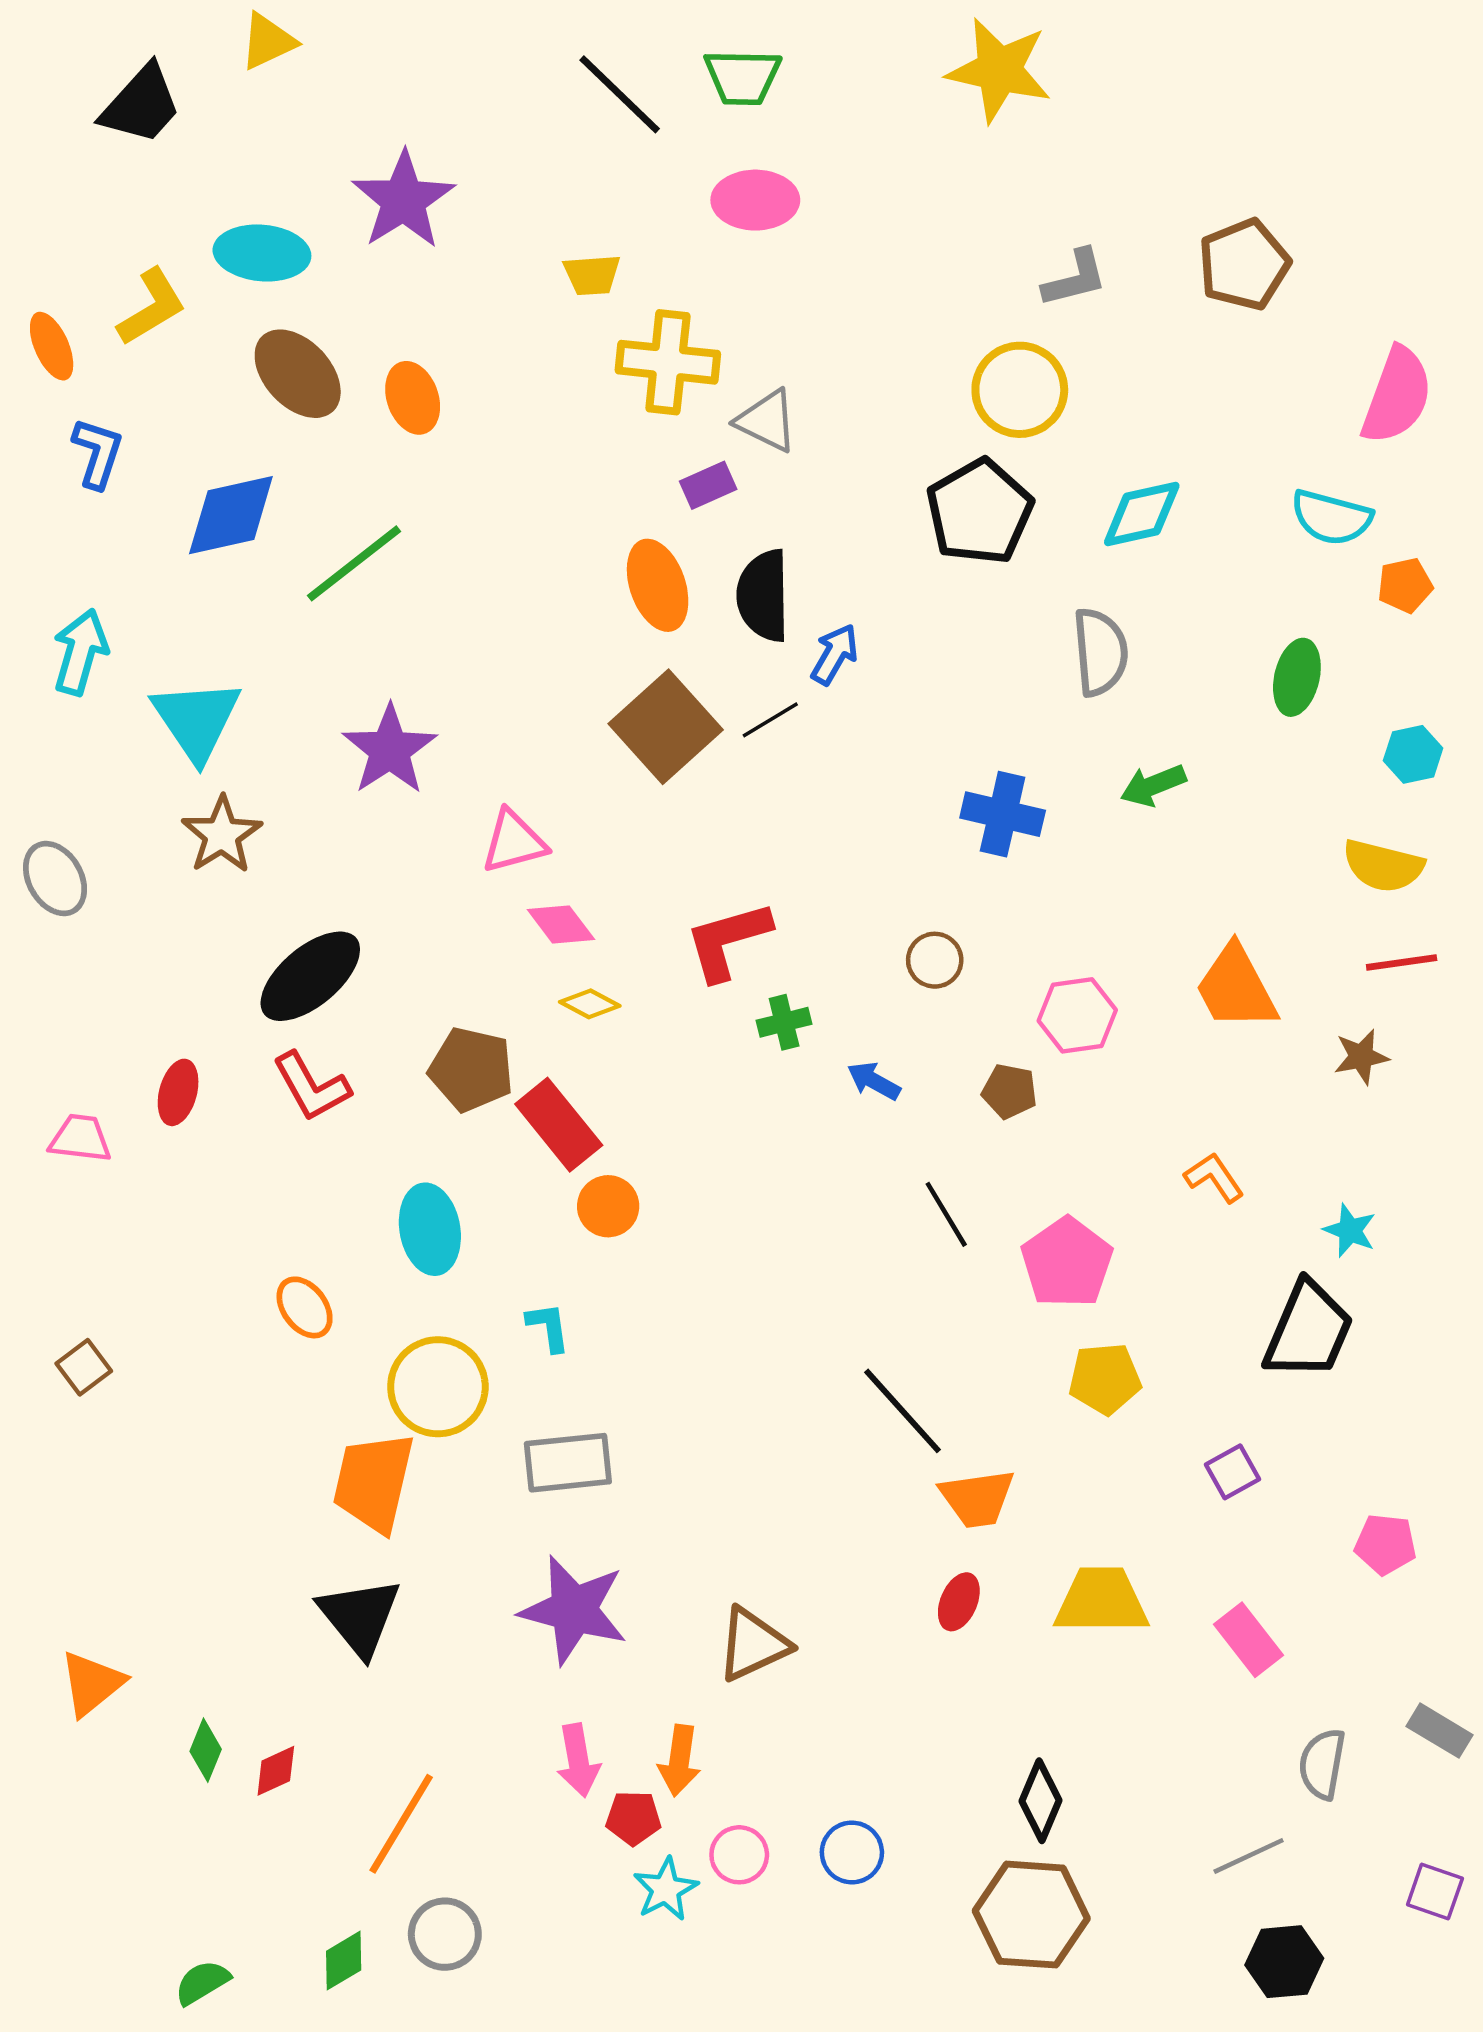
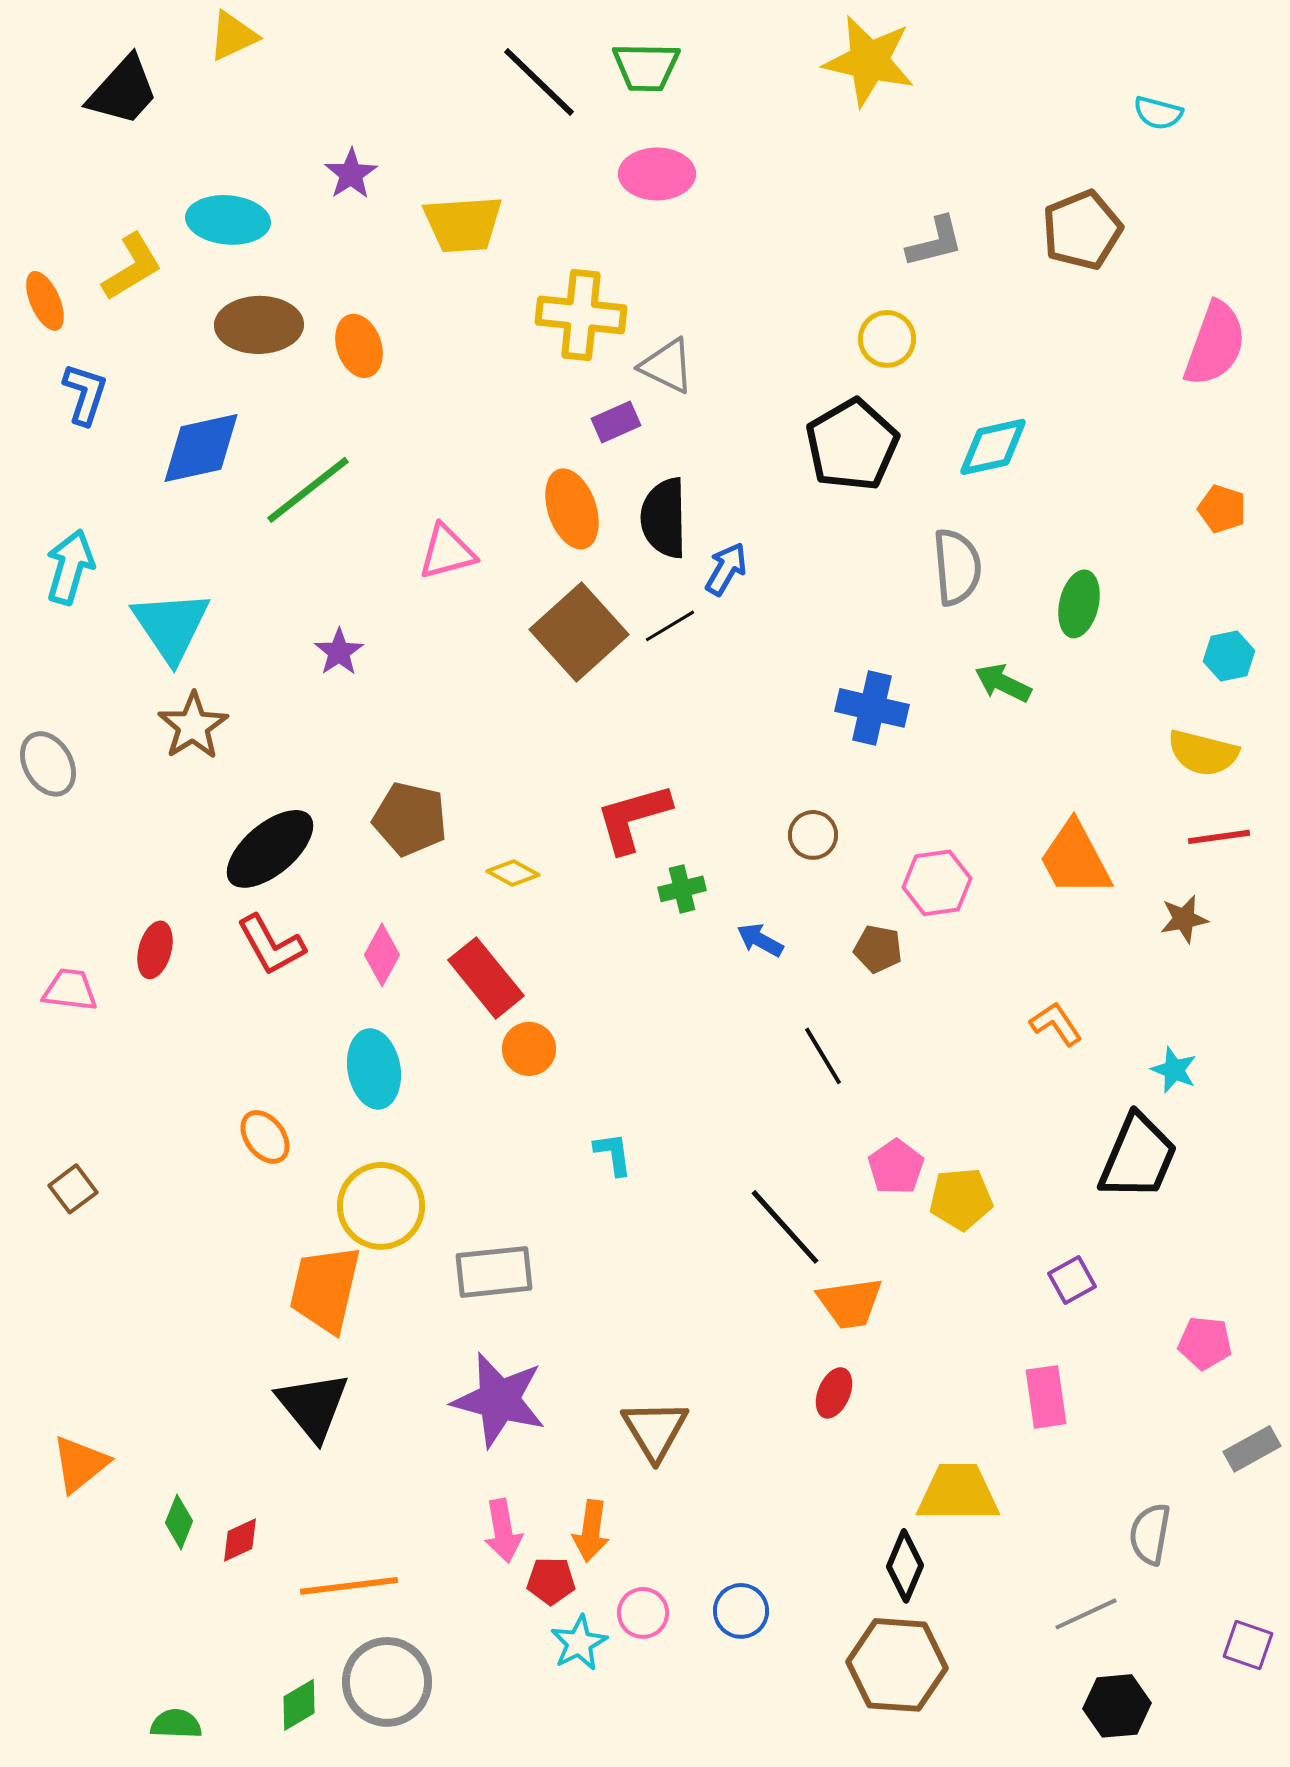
purple star: (403, 200) -> (351, 174), size x0.6
yellow trapezoid: (592, 275) -> (463, 224), moved, size x1.6
brown ellipse: (298, 374) -> (259, 325), turned -48
yellow circle: (1020, 390) -> (887, 339), size x0.7
cyan semicircle: (1331, 517) -> (1158, 113), moved, size x0.7
orange pentagon: (1405, 585) -> (1222, 509), turned 30
green ellipse: (1297, 677) -> (1079, 604), moved
purple star: (390, 750) -> (339, 652), size x0.6
green arrow: (1153, 785) -> (1003, 683), turned 48
pink triangle: (514, 842) -> (447, 552), moved
pink diamond: (561, 925) -> (382, 955), moved, turned 66
brown pentagon: (471, 1069) -> (410, 819), moved
pink pentagon: (1067, 1263) -> (896, 1167), moved, size x0.7
cyan L-shape: (548, 1327) -> (613, 1154), moved
yellow trapezoid: (1101, 1601) -> (958, 1493), moved
pink rectangle: (1249, 1640) -> (1046, 1397), moved, turned 30
brown triangle: (753, 1644) -> (655, 1430), turned -36
gray rectangle: (1439, 1731) -> (1252, 1449), moved, turned -60
orange line: (401, 1824) -> (349, 1586), turned 52
gray circle: (445, 1934) -> (387, 1682), size x1.4
green semicircle: (202, 1982) -> (176, 1724), turned 33

